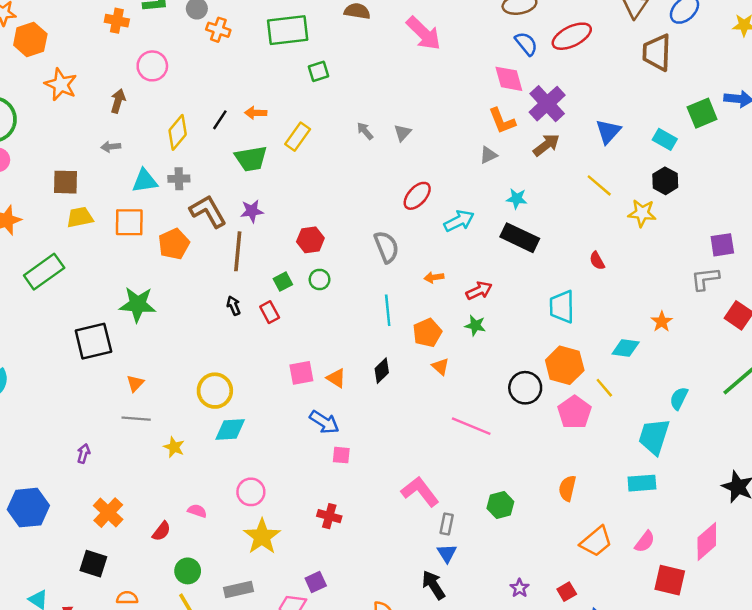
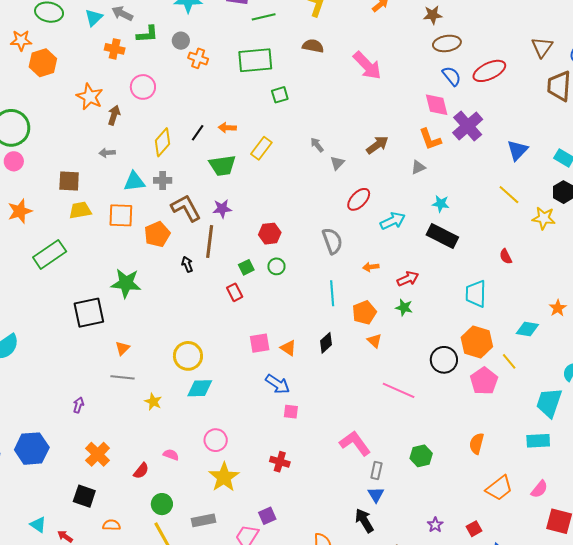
orange star: (61, 84) -> (90, 97), moved
gray triangle: (403, 133) -> (337, 163), moved
brown arrow: (546, 145) -> (377, 145), moved
black arrow: (234, 306) -> (187, 264), moved

